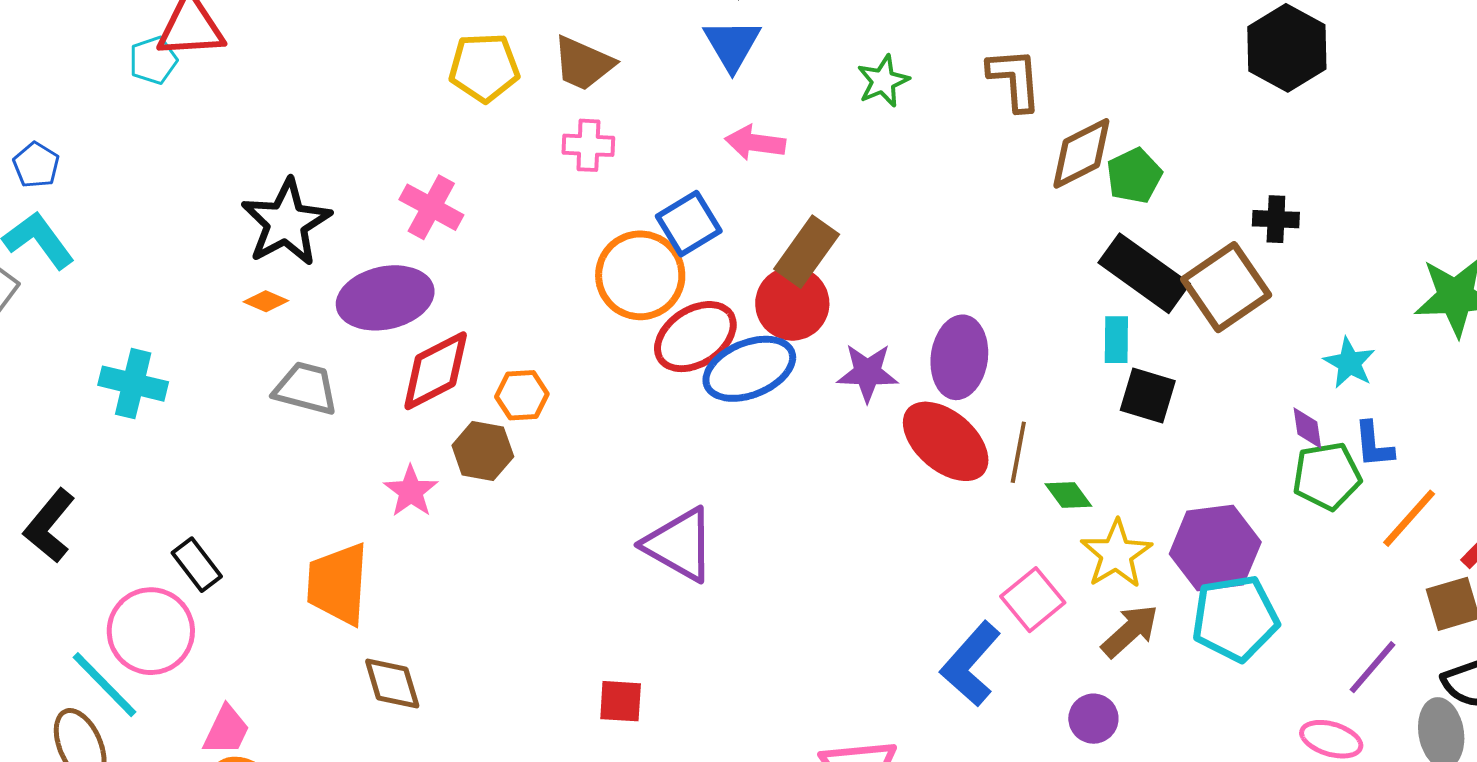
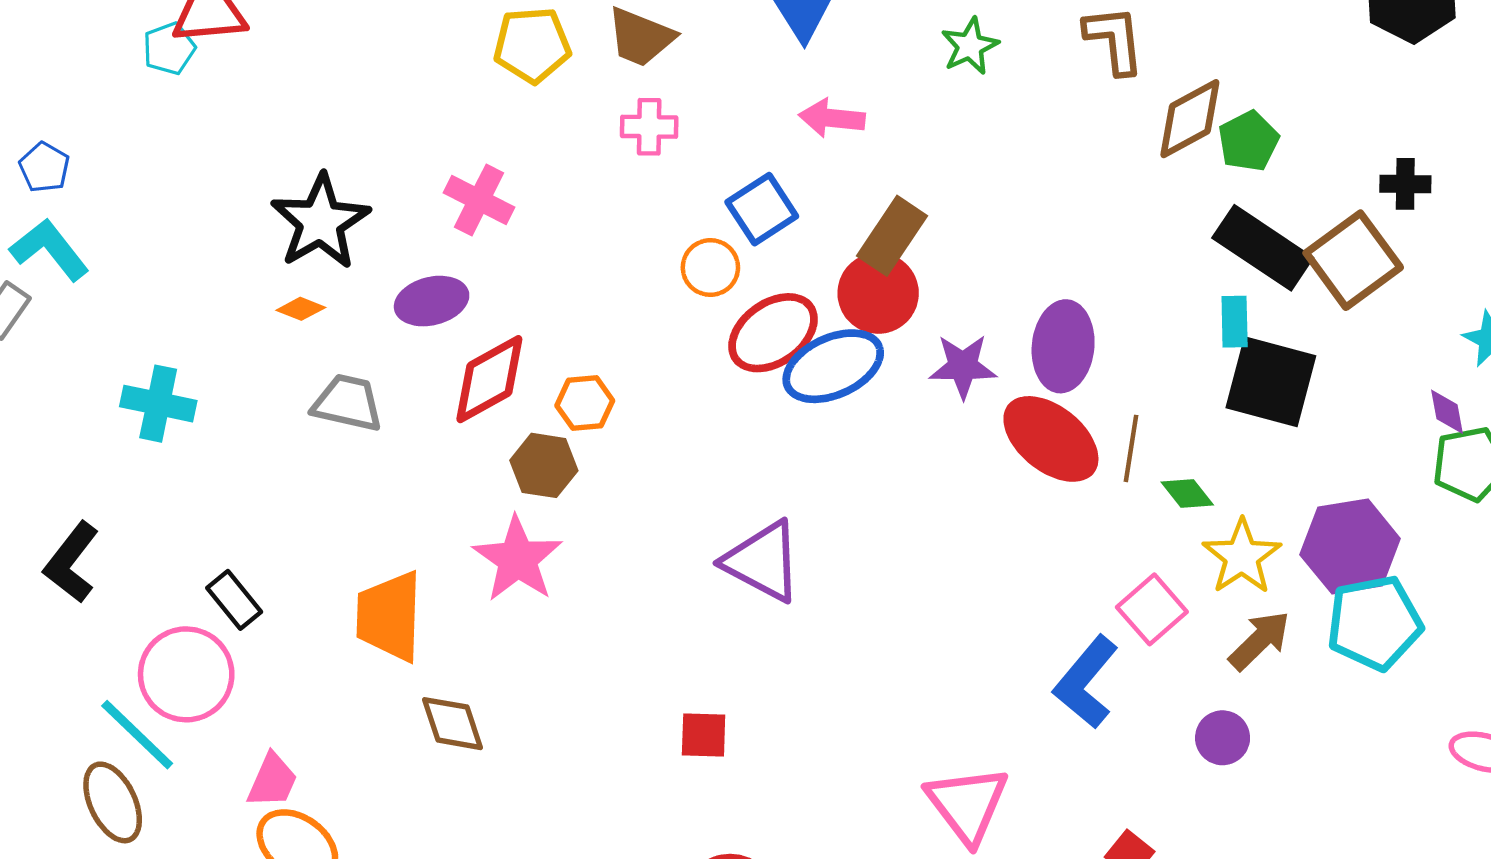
orange circle: (640, 275) -> (710, 267), size x0.6
purple ellipse: (385, 298) -> (432, 301), size x0.7
black square: (1148, 396) -> (1271, 382), size x1.5
pink star: (411, 491) -> (517, 559), moved, size x1.5

